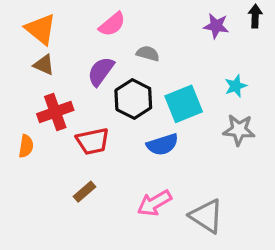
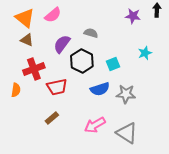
pink semicircle: (112, 24) -> (53, 15), moved
cyan square: (184, 104) -> (113, 64), size x0.6
gray star: (239, 130) -> (126, 94), moved

